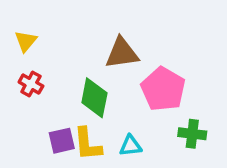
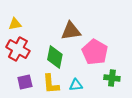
yellow triangle: (26, 41) -> (15, 24), turned 40
red cross: (31, 84) -> (18, 49), size x1.6
purple square: (62, 141) -> (25, 82), moved

